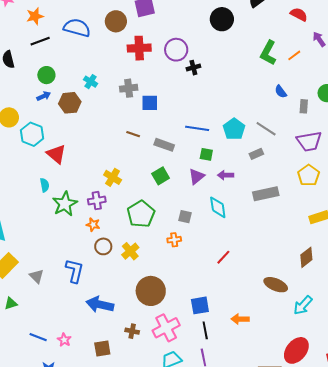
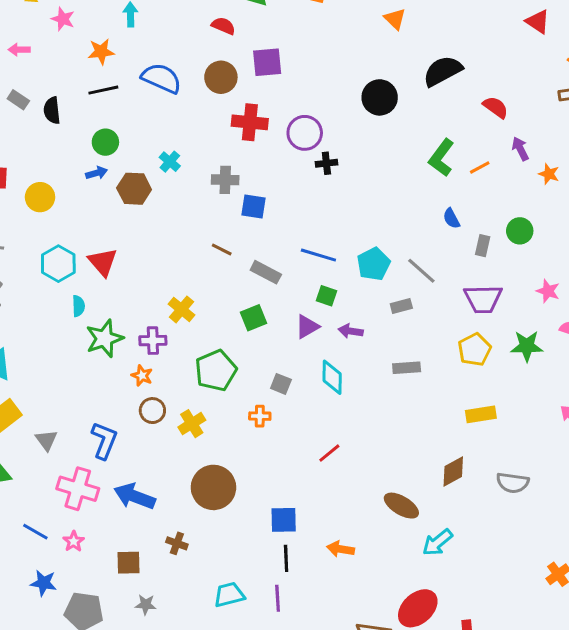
cyan hexagon: (32, 134) -> (58, 264), moved
gray rectangle: (266, 194) -> (407, 368), size x0.7
pink cross: (166, 328) -> (78, 489), moved, turned 36

